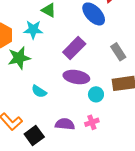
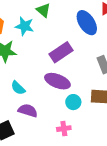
purple semicircle: (65, 124) -> (28, 111), moved

